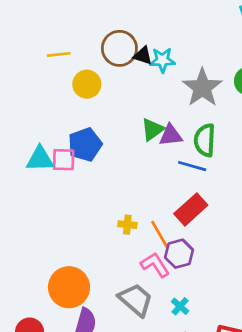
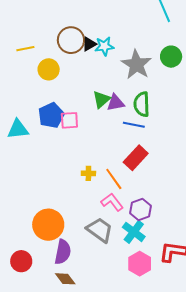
black triangle: (143, 56) -> (89, 44), turned -42
pink square: (64, 160) -> (69, 120), moved
purple hexagon: (179, 254) -> (141, 209), moved
cyan cross: (180, 306) -> (134, 232), size x1.6

